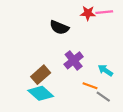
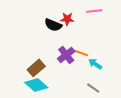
red star: (88, 13) -> (67, 19), moved
orange line: (90, 86) -> (81, 53), moved

